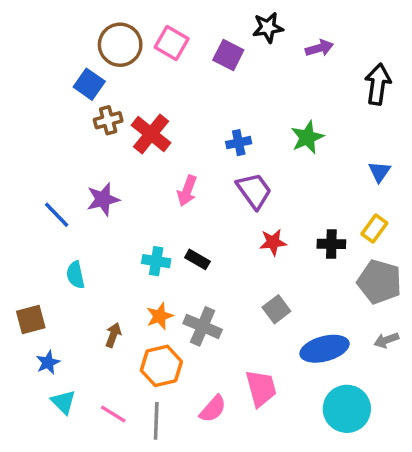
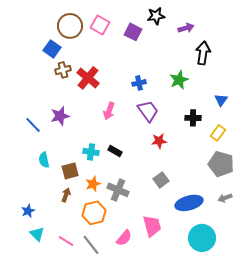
black arrow: (378, 84) -> (203, 53), moved
black cross: (331, 244) -> (193, 118), moved
brown square: (31, 320) -> (70, 171), moved
gray line: (156, 421) -> (91, 245), turned -40

